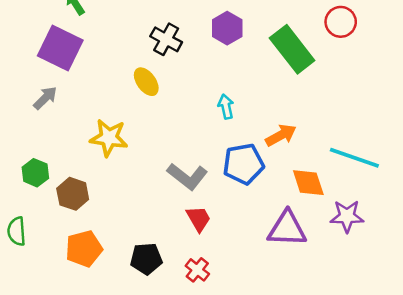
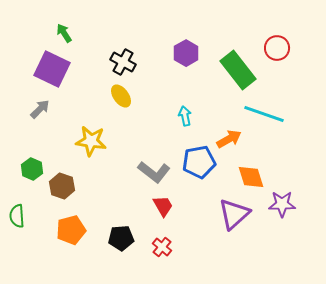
black cross: (166, 39) -> (123, 62), moved
cyan line: (354, 158) -> (264, 114), moved
purple triangle: (287, 229) -> (234, 214), turned -44

